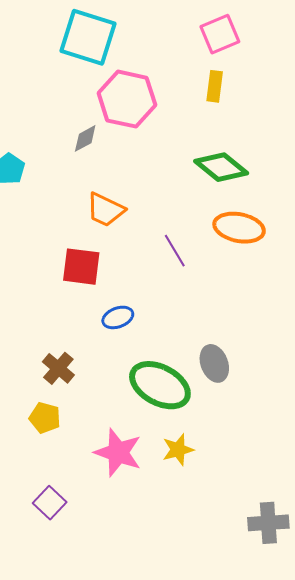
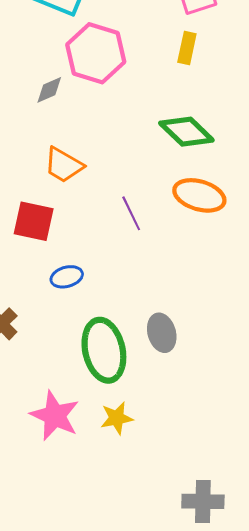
green ellipse: (160, 385) -> (104, 350), turned 44

